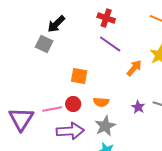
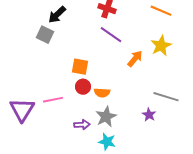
red circle: (73, 104) -> (83, 87), moved
purple star: (138, 107) -> (149, 115), moved
purple arrow: (70, 131) -> (82, 125), moved, size x0.6

